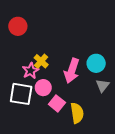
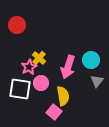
pink square: (57, 103) -> (54, 112), moved
yellow semicircle: (77, 113) -> (63, 96), moved

